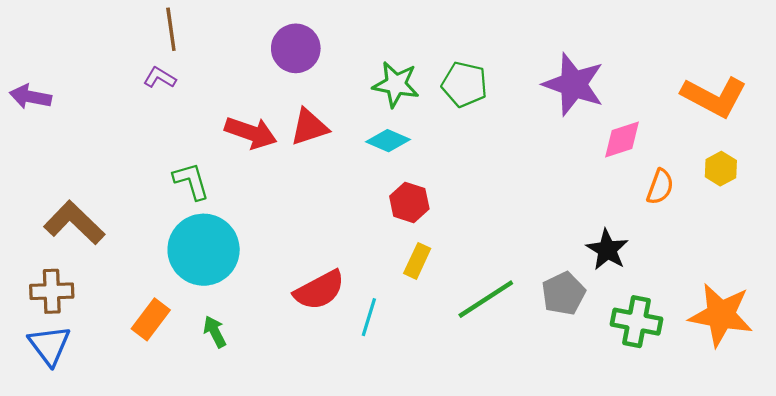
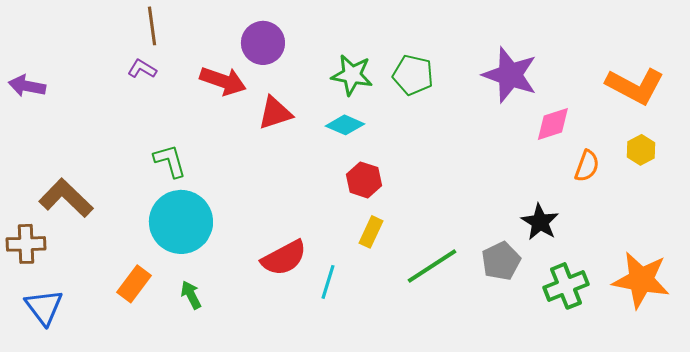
red arrow: (251, 133) -> (223, 81), moved
brown cross: (52, 291) -> (26, 244), moved
green cross: (637, 322) -> (566, 286), turned -33

